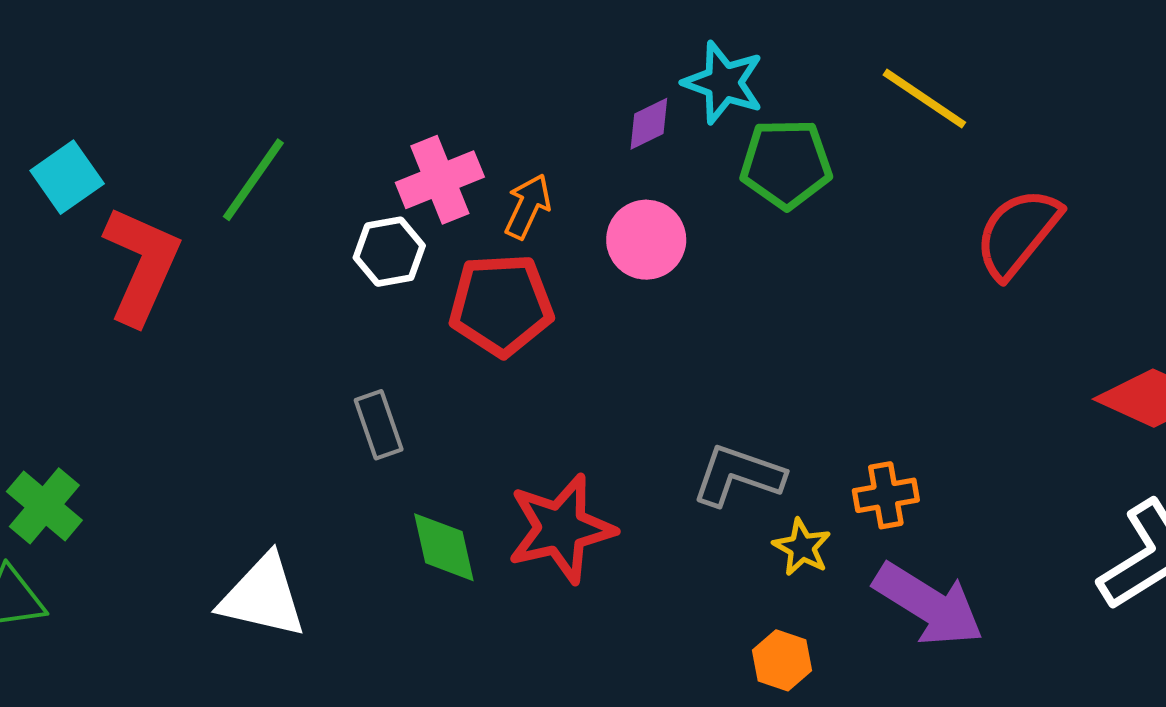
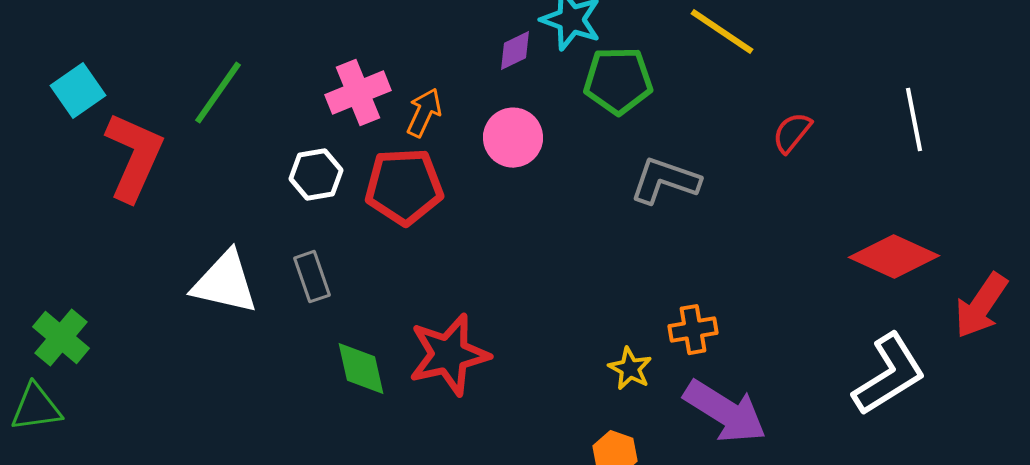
red semicircle: (1018, 233) -> (792, 133), size x0.6
white hexagon: (389, 252) -> (316, 175), moved
gray L-shape: (738, 475) -> (665, 181), moved
white triangle: (263, 596) -> (225, 283), moved

